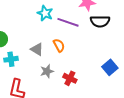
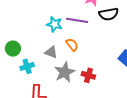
cyan star: (45, 13) -> (54, 24), moved
gray star: (47, 71) -> (65, 72), size x1.5

